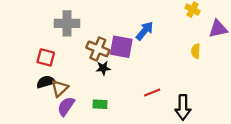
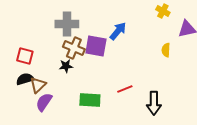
gray cross: (67, 23) -> (67, 24), moved
black star: (103, 68) -> (66, 66), moved
green rectangle: (100, 104) -> (90, 100), moved, size x1.5

